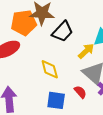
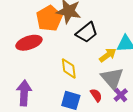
orange pentagon: (24, 23) -> (49, 18), turned -30

